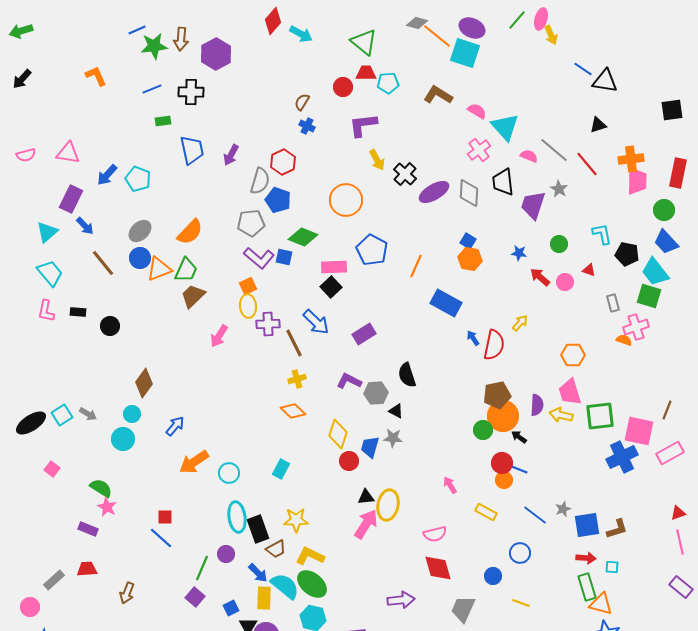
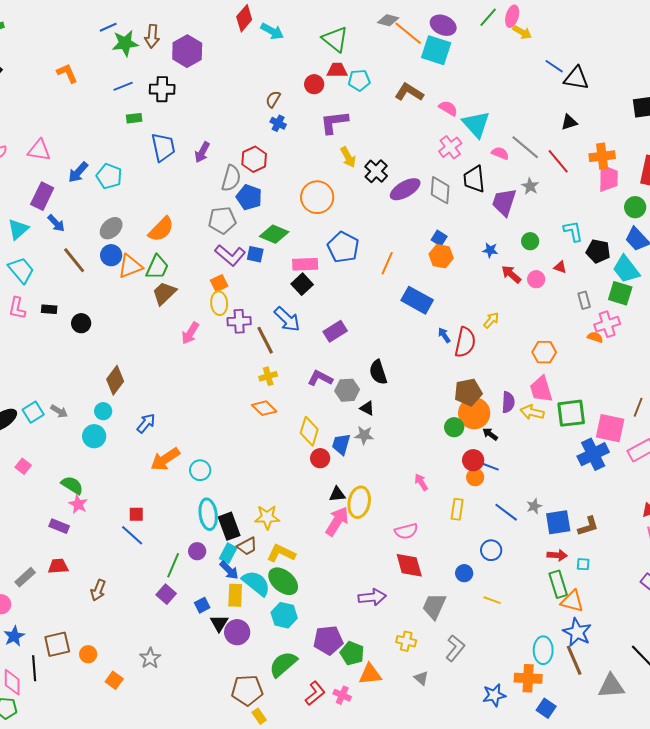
yellow arrow: (551, 35) -> (522, 32), turned -36
cyan rectangle: (281, 469) -> (228, 553), moved
yellow rectangle: (486, 512) -> (457, 509), turned 70

